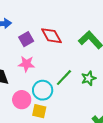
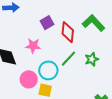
red diamond: (51, 36) -> (68, 32), moved, turned 35
purple square: (26, 39) -> (47, 23), moved

